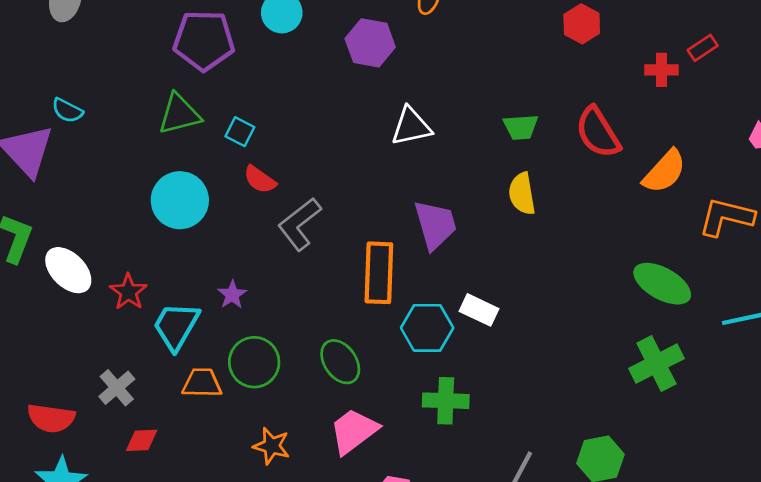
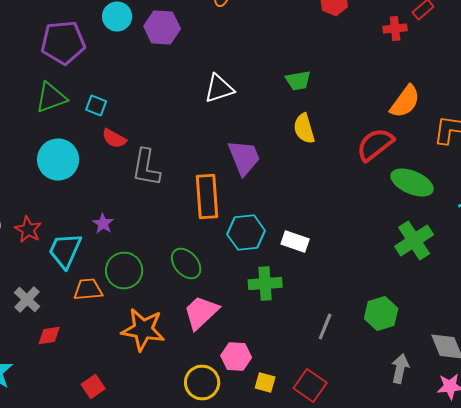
purple hexagon: (370, 43) -> (162, 28), moved
red semicircle: (598, 132) -> (375, 144), moved, turned 90
gray L-shape: (299, 224) -> (146, 168), turned -36
white rectangle: (479, 310) -> (295, 242), moved
orange star: (272, 446) -> (143, 330), size x1.6

